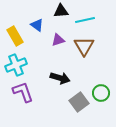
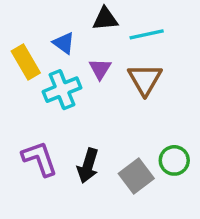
purple triangle: (58, 40) -> (100, 69), turned -40
cyan cross: (16, 65) -> (62, 90), moved
black arrow: (60, 78) -> (88, 166), moved, turned 90

